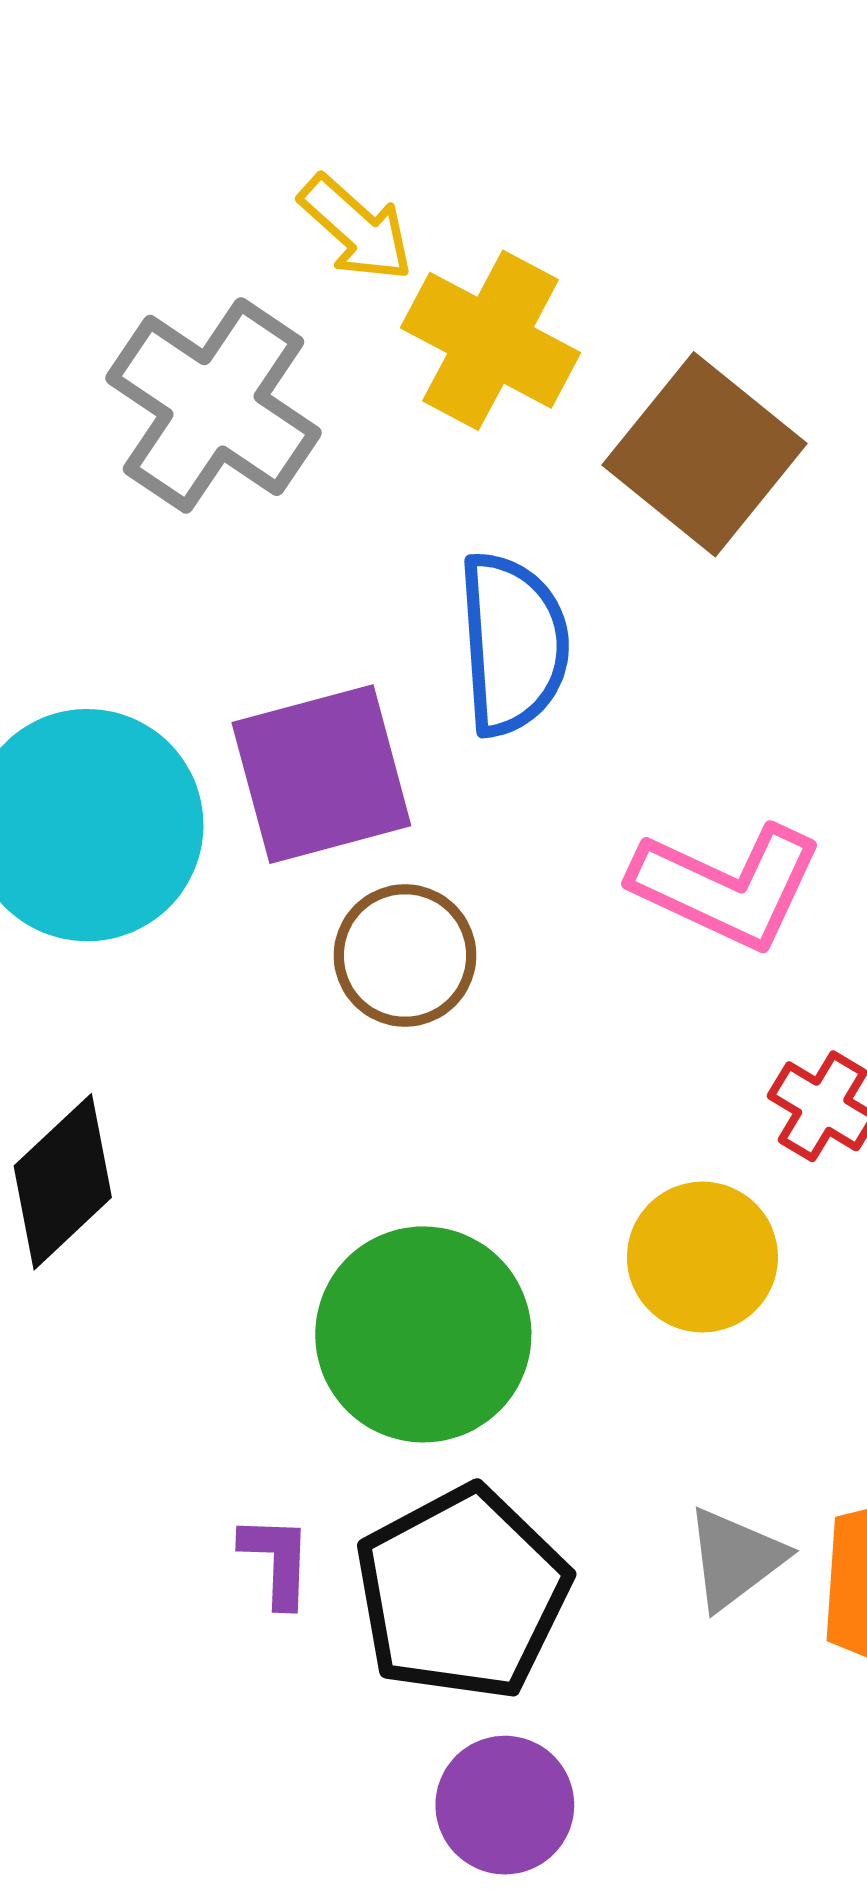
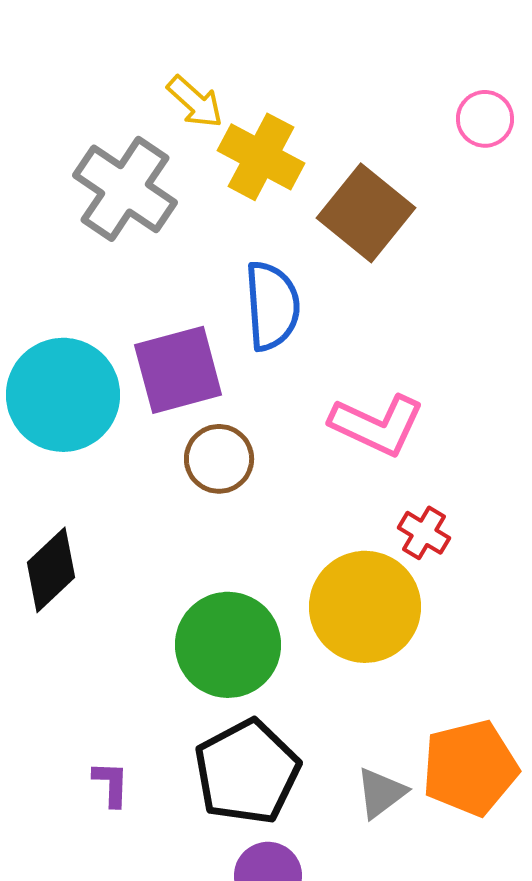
yellow circle: (702, 1257) -> (365, 607), size x1.5
gray triangle: (735, 1559) -> (381, 793), moved
purple L-shape: (277, 1561) -> (111, 784), moved

